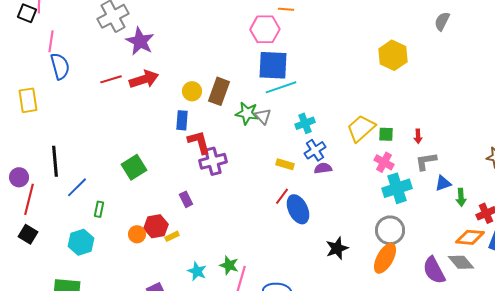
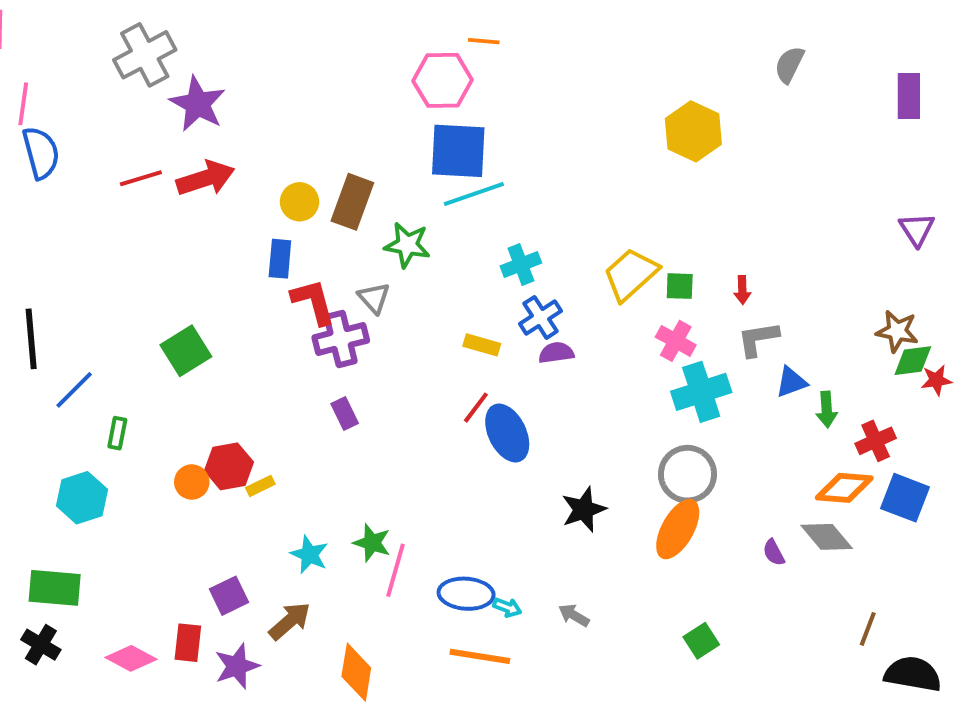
gray triangle: (263, 116) -> (374, 298), moved
purple rectangle: (186, 199) -> (345, 413), moved
purple semicircle: (434, 270) -> (774, 553), size x0.5

